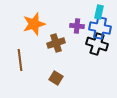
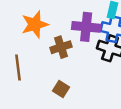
purple cross: (77, 26) -> (86, 27), size x1.6

